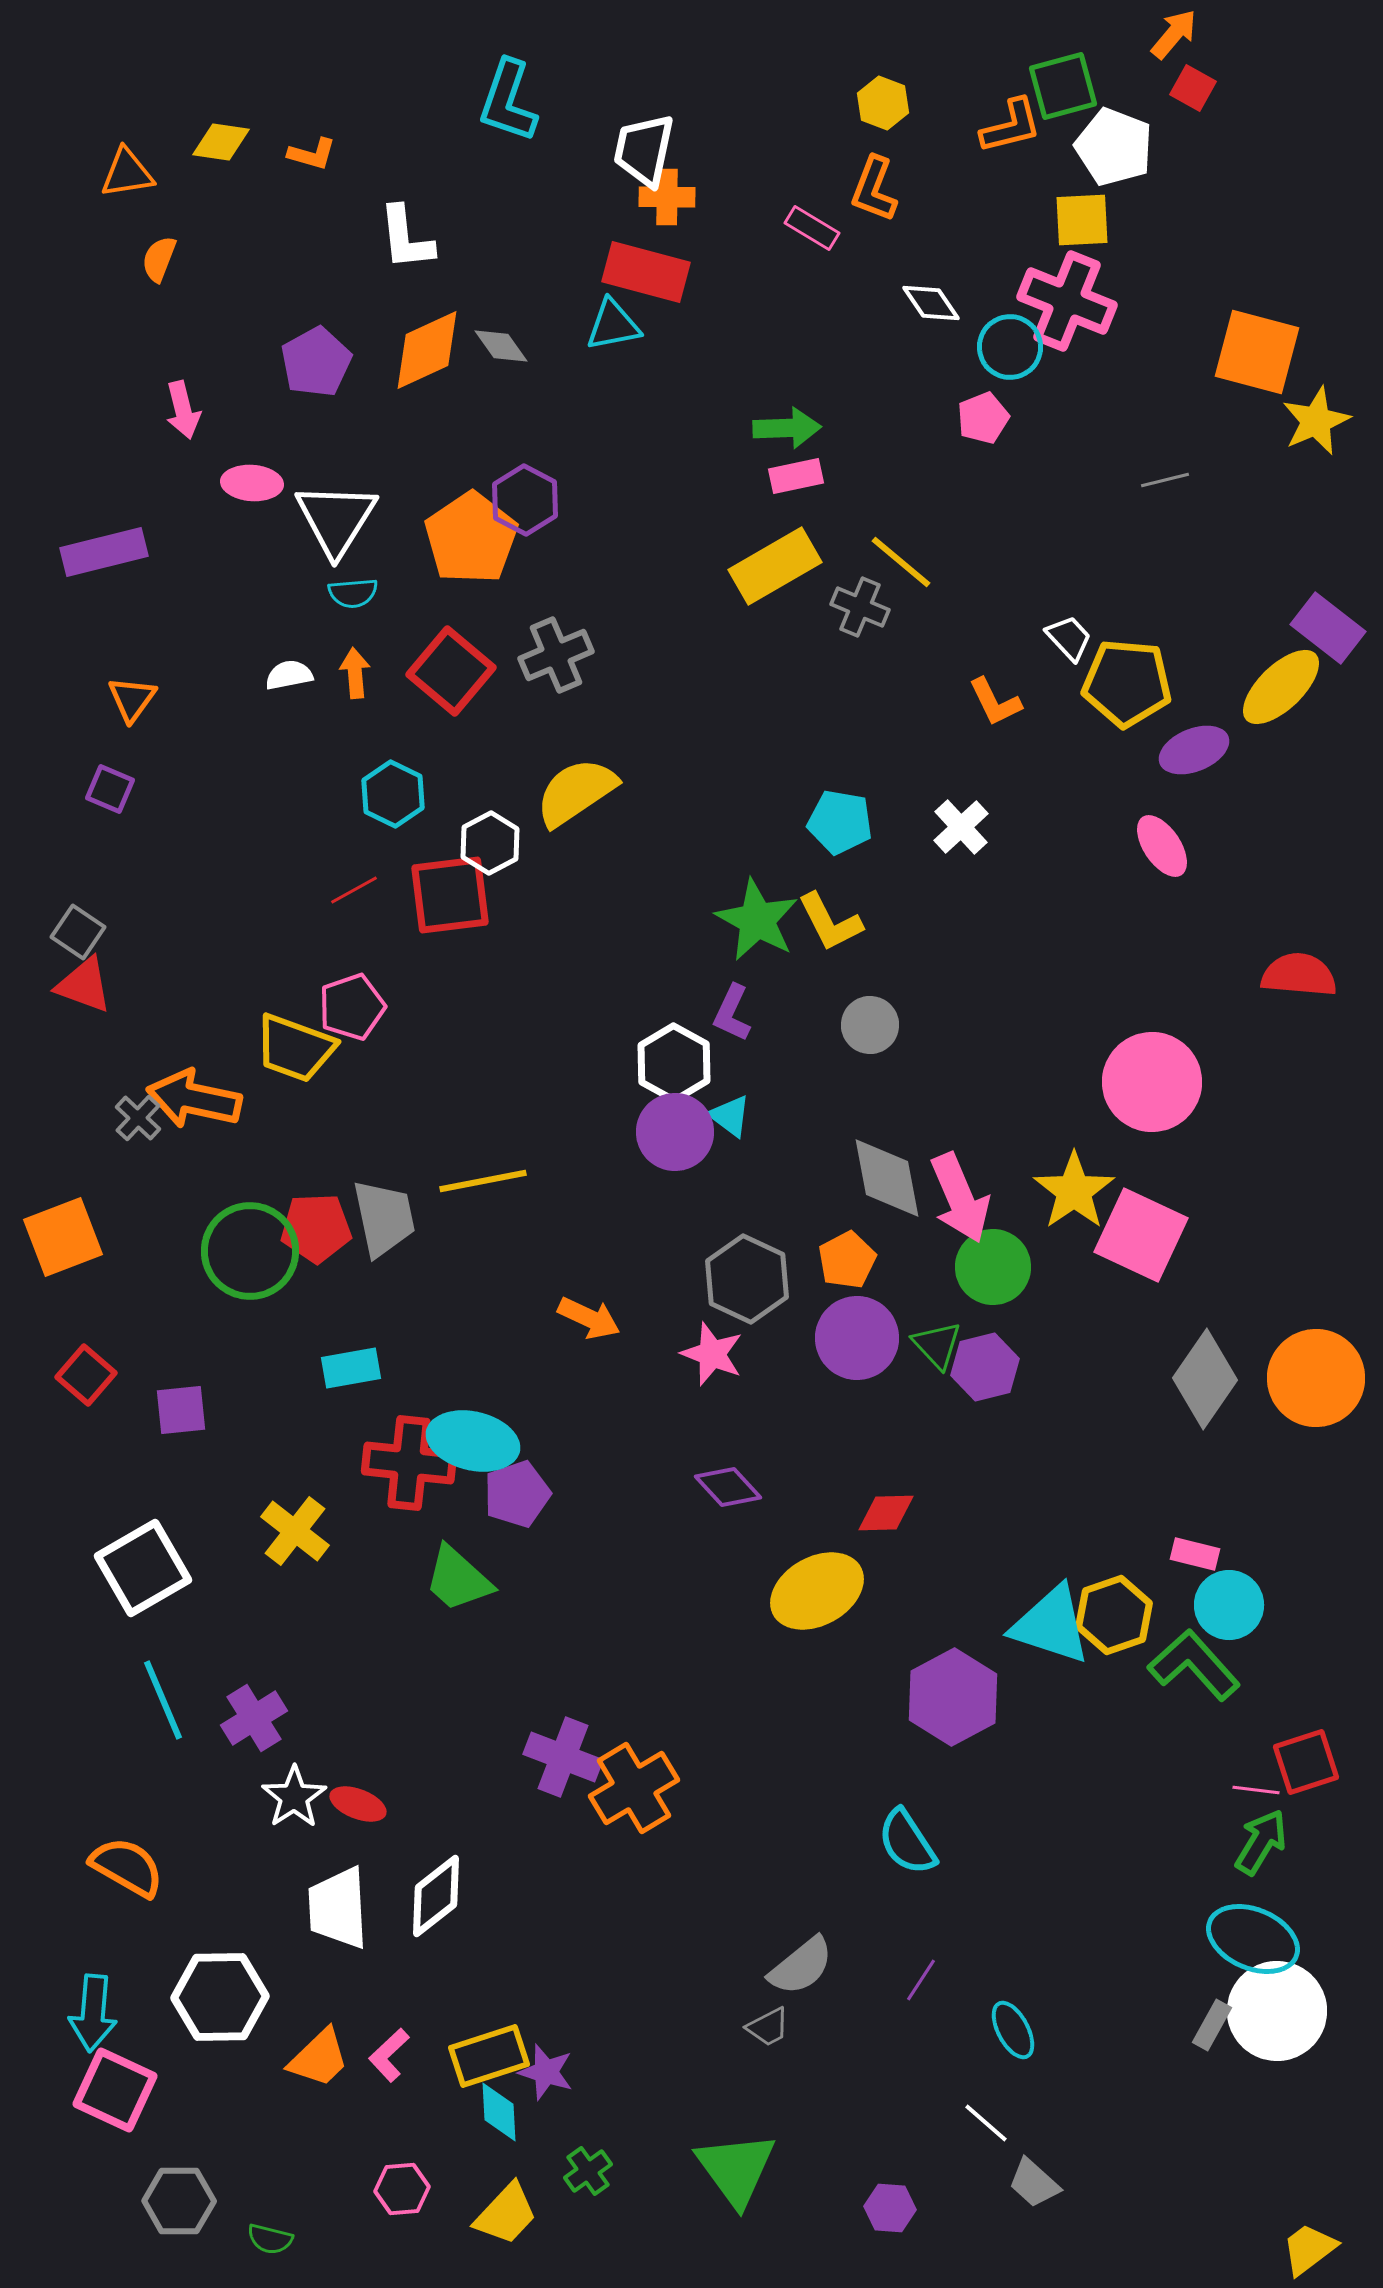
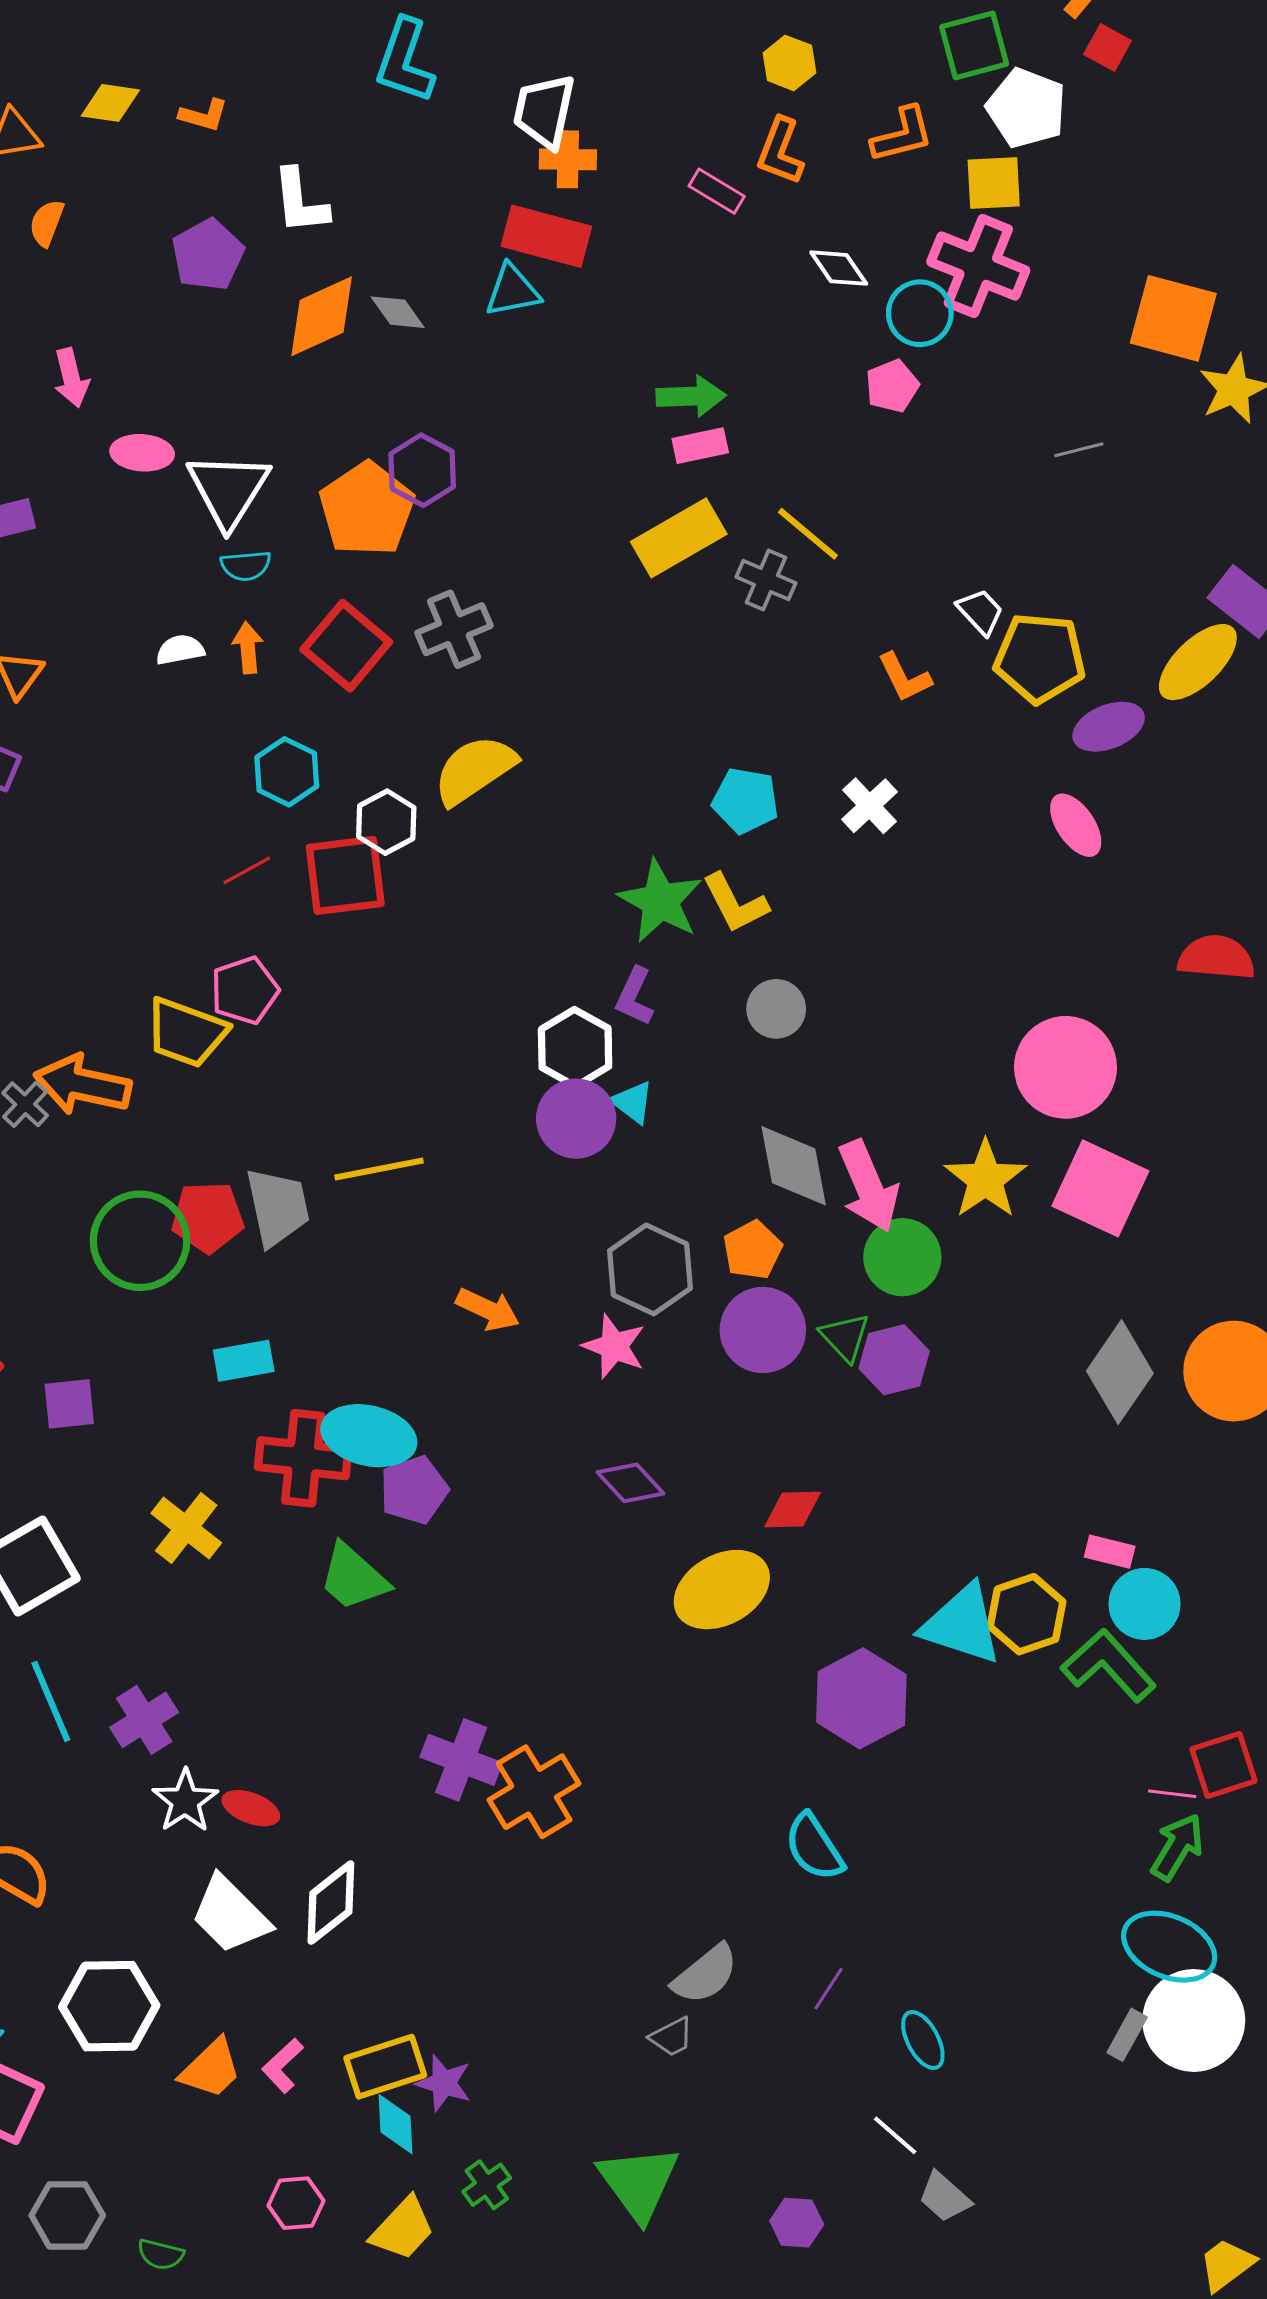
orange L-shape: (1011, 126) -> (902, 135), moved
purple pentagon: (316, 362) -> (208, 255), moved
pink square: (1141, 1235) -> (1100, 1188), moved
white trapezoid: (338, 1908) -> (230, 1915), turned -42

